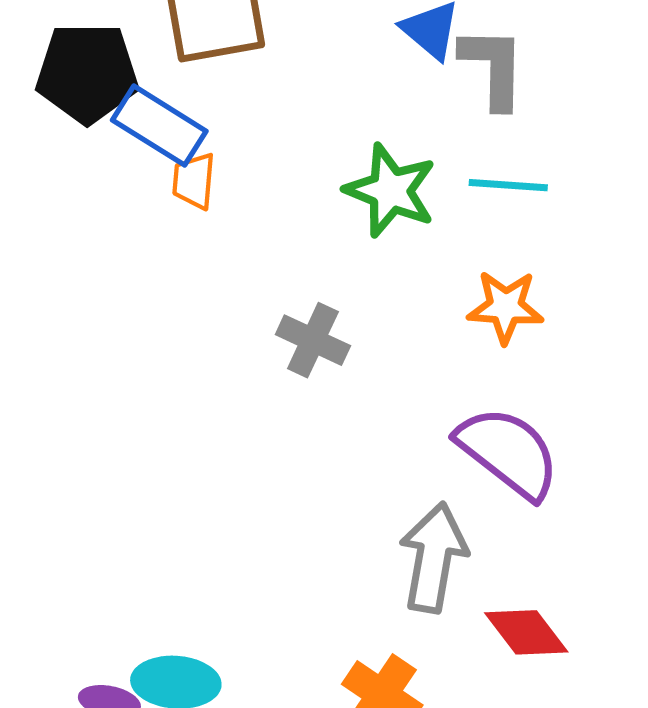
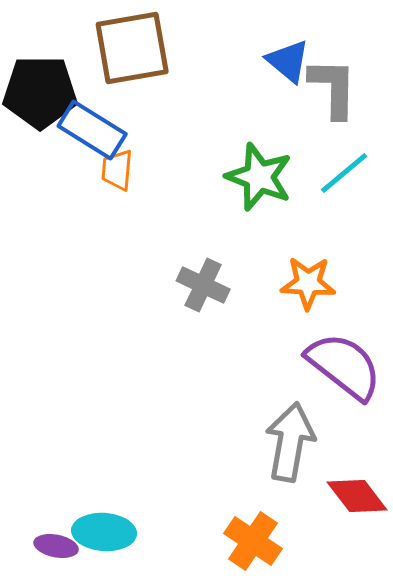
cyan line: (508, 185) -> (344, 173), turned -44
orange star: (505, 307) -> (308, 283), moved

